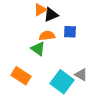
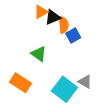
blue square: (70, 32) -> (73, 35), turned -32
orange semicircle: (47, 36) -> (63, 25), moved, turned 91

